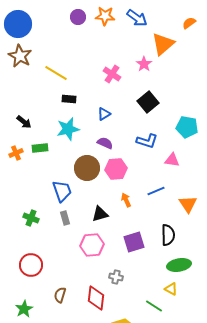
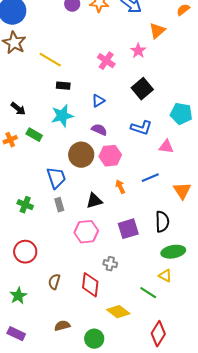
orange triangle: (163, 44) -> (157, 31), size x0.7
green rectangle: (40, 148) -> (34, 135), turned 35

